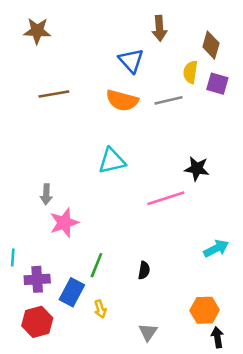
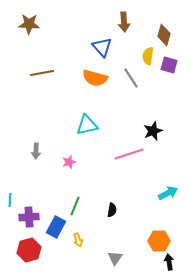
gray line: (168, 100) -> (131, 78), turned 70
black star: (197, 169) -> (153, 131), turned -30
pink star: (64, 223) -> (69, 162), moved, size x0.6

